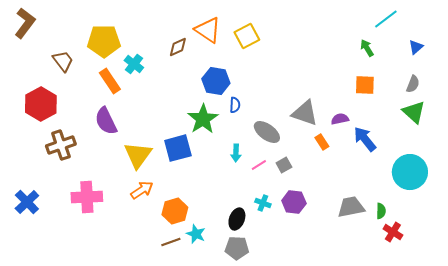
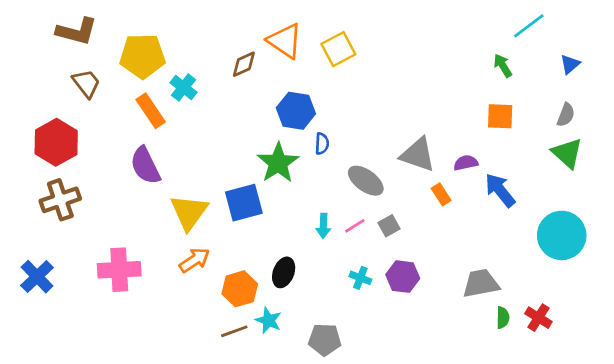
brown L-shape: (25, 23) -> (77, 31), moved, turned 68
brown cross: (61, 145) -> (60, 200), moved
cyan arrow: (236, 153) -> (323, 226), moved
green semicircle: (381, 211) -> (503, 318), moved
black ellipse: (237, 219) -> (284, 272), moved

